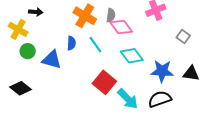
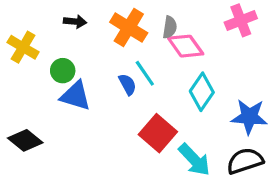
black arrow: (36, 12) -> (75, 22), moved
blue semicircle: (71, 43) -> (128, 84), moved, turned -32
green circle: (28, 51) -> (63, 71), moved
cyan diamond: (132, 56) -> (202, 92), turned 70

